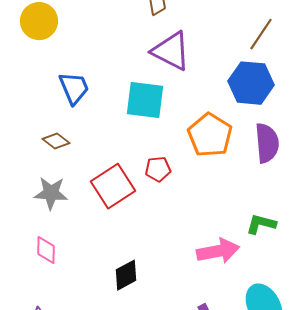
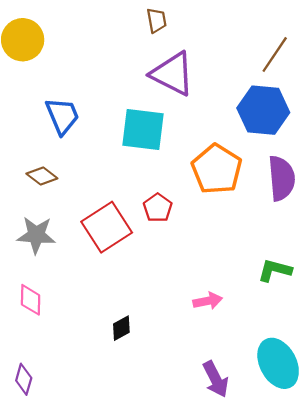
red pentagon: (158, 169) -> (158, 208), turned -30
pink arrow: (218, 251) -> (208, 301), moved, size x0.6
black diamond: (126, 275) -> (121, 328), size x0.7

